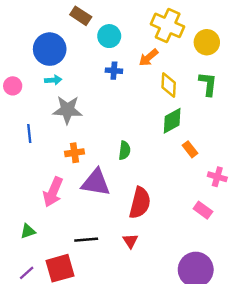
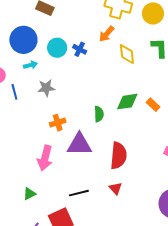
cyan circle: (109, 36) -> (57, 48), moved
blue cross: (114, 71) -> (80, 49), turned 32
gray star: (67, 110) -> (46, 88), size x0.7
green diamond: (172, 121) -> (127, 102), moved, turned 30
blue line: (29, 134) -> (14, 92), moved

